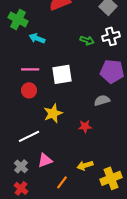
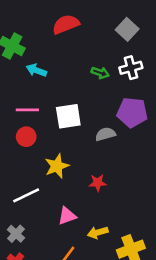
gray semicircle: (102, 100) -> (105, 134), moved
pink triangle: (45, 160) -> (67, 216), moved

